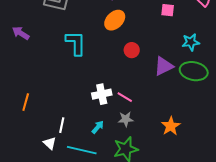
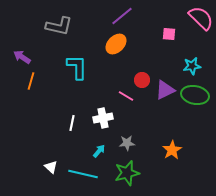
red circle: (132, 50) -> (142, 80), moved
pink line: (125, 97) -> (126, 96), moved
orange line: (26, 102) -> (31, 81), moved
white line: (62, 125) -> (72, 123), moved

